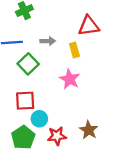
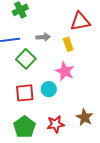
cyan circle: (39, 119) -> (49, 89), moved

